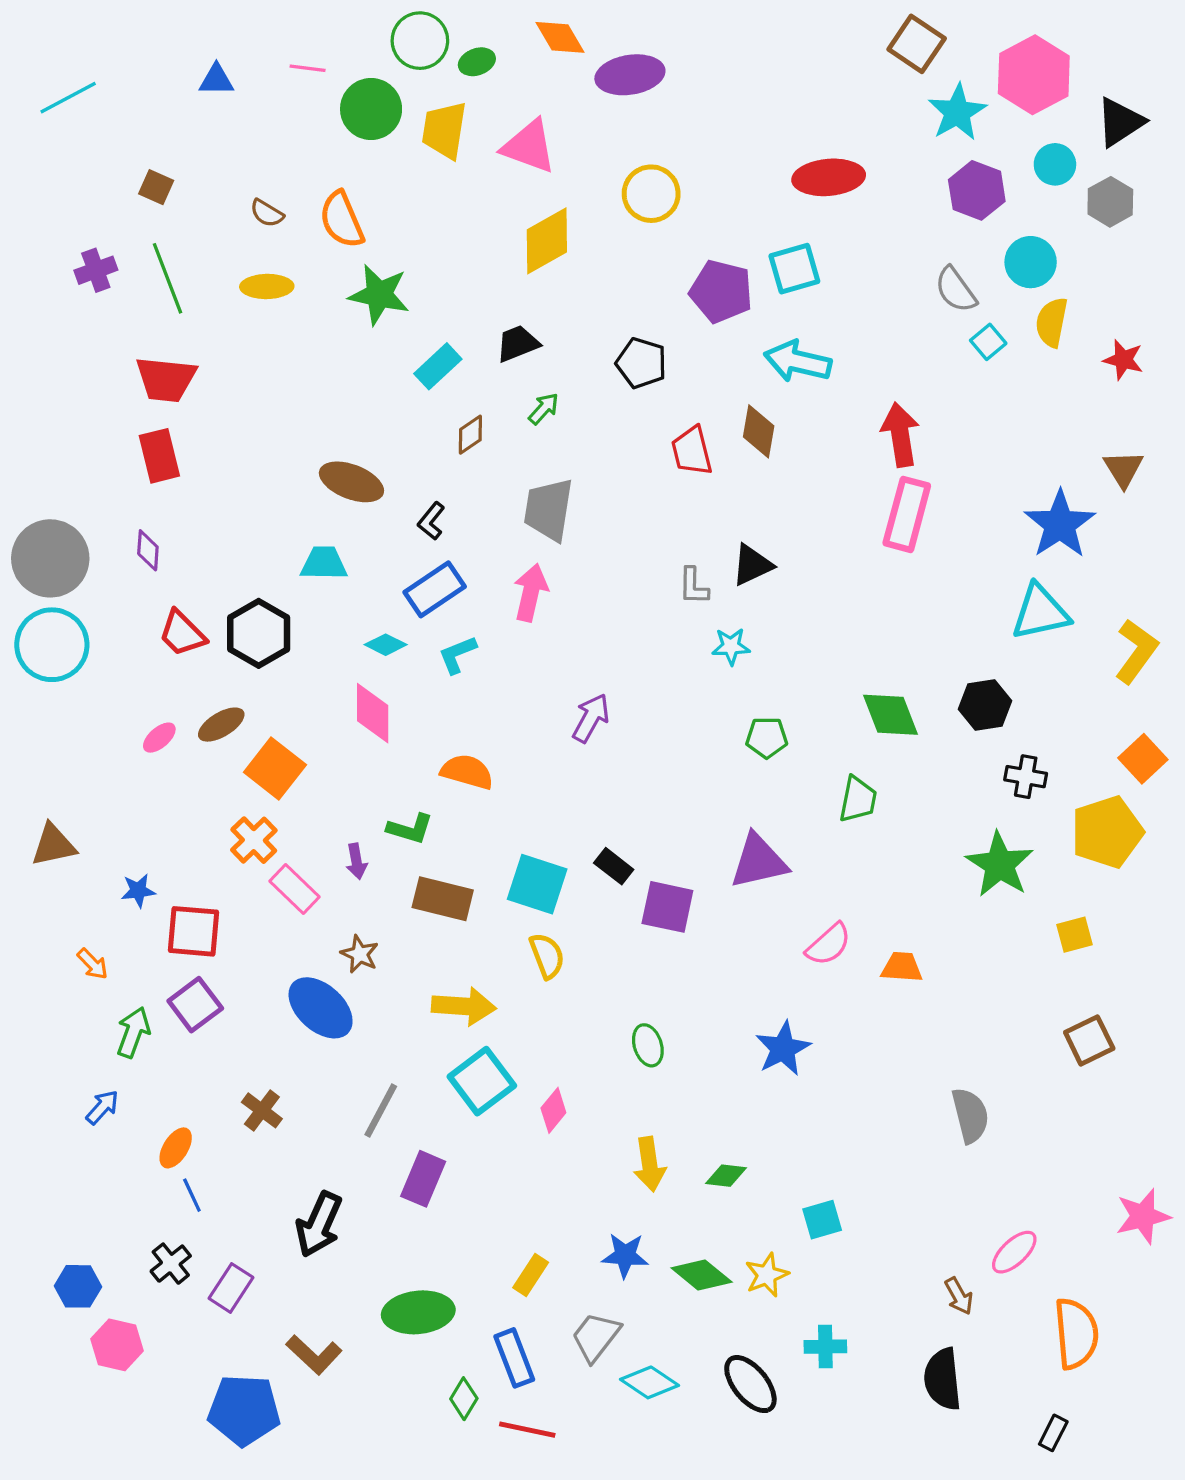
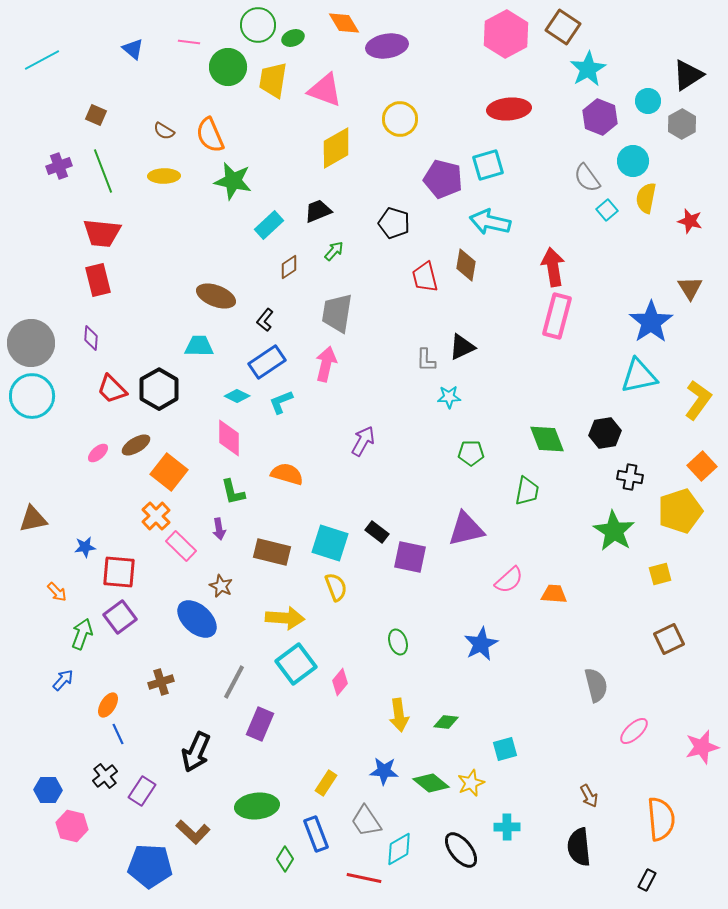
pink hexagon: (1034, 75) -> (506, 34), moved
blue triangle: (216, 80) -> (133, 49), turned 40
green L-shape: (410, 829) -> (233, 492), moved, turned 60
brown cross: (262, 1110) -> (161, 682), turned 35
pink ellipse: (1014, 1252) -> (634, 731), moved
gray trapezoid: (596, 1337) -> (366, 821), turned -72
cyan diamond: (649, 1382) -> (399, 849), turned -64
red line: (527, 1430) -> (364, 878), moved

